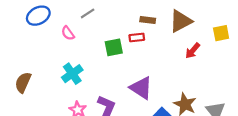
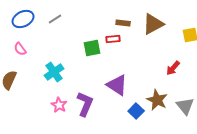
gray line: (88, 13) -> (55, 19), moved
pink semicircle: (68, 33) -> (20, 49), moved
red arrow: (193, 51) -> (173, 68), moved

